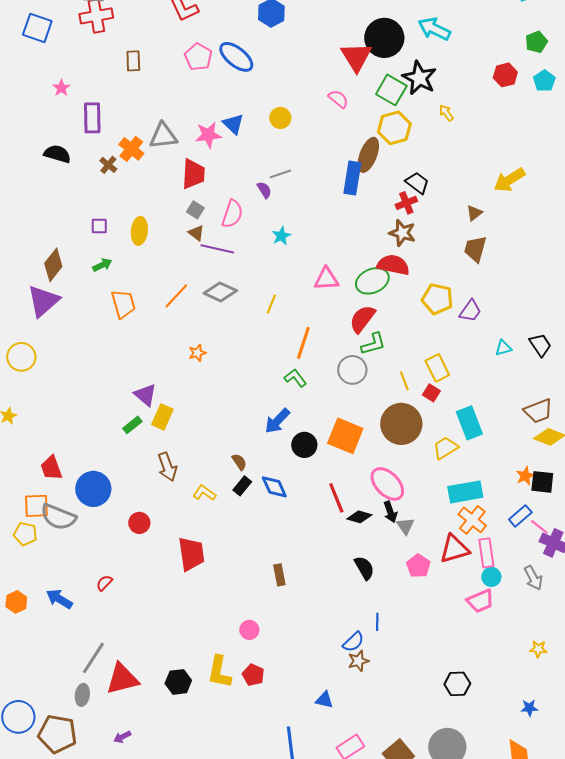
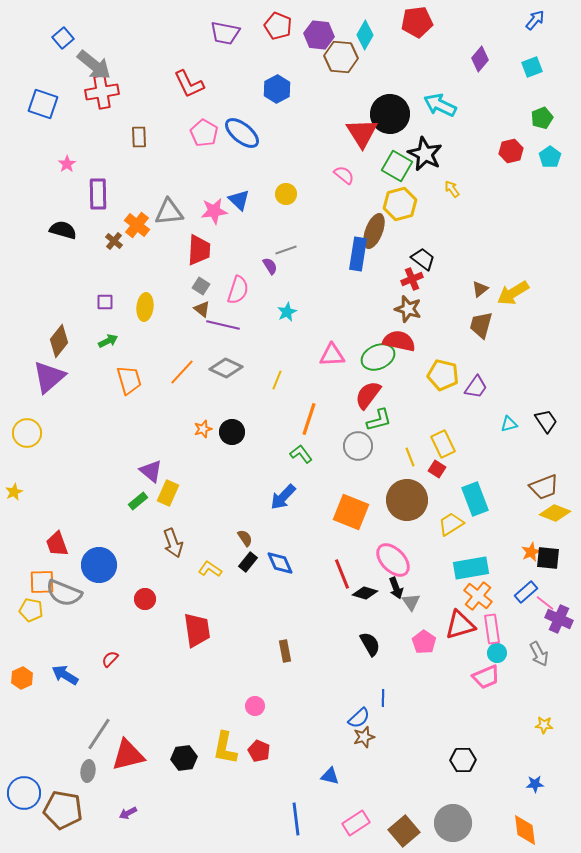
yellow arrow: (509, 180) -> (513, 293), moved
black circle: (304, 445) -> (232, 432), moved

